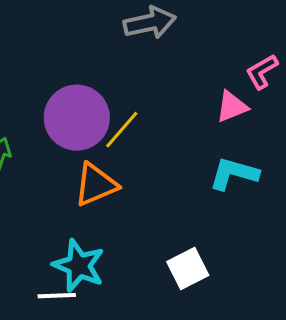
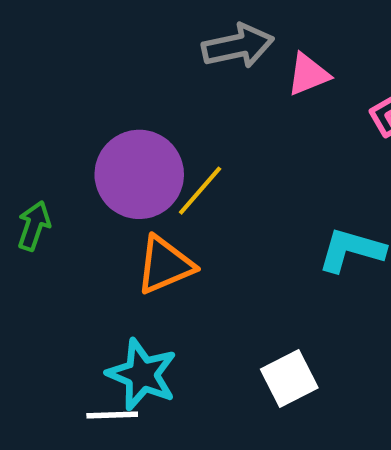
pink triangle: (232, 107) -> (308, 74), moved

